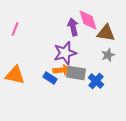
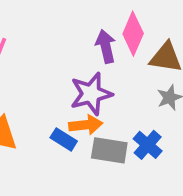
pink diamond: (88, 20) -> (133, 34), turned 40
gray rectangle: (76, 73) -> (109, 150), moved

